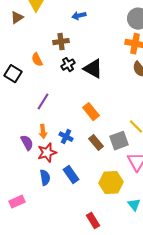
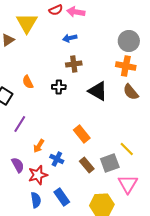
brown cross: (61, 42) -> (74, 64), moved
black cross: (68, 65) -> (59, 87), turned 32
black triangle: (93, 69) -> (98, 91), moved
purple line: (43, 102) -> (20, 124), moved
orange arrow: (43, 132) -> (39, 146), moved, turned 40

